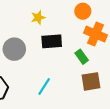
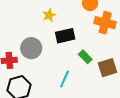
green rectangle: (82, 57) -> (85, 57), moved

